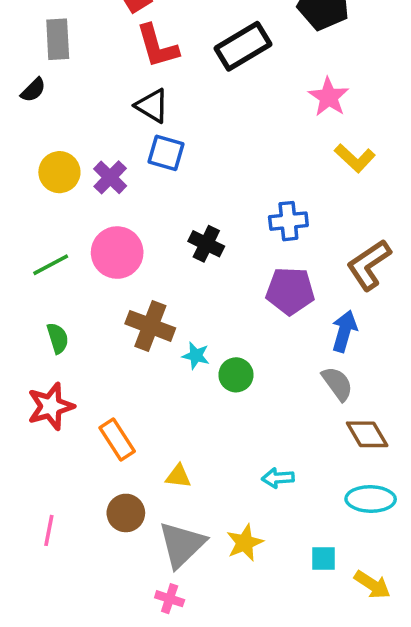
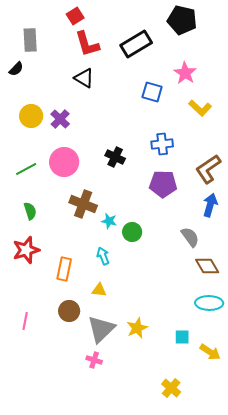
blue square: (166, 153) -> (152, 92), moved
blue arrow: (344, 331) -> (210, 205), moved
orange rectangle: (117, 440) -> (64, 269), turned 45
cyan arrow: (278, 478) -> (103, 256), moved, turned 72

